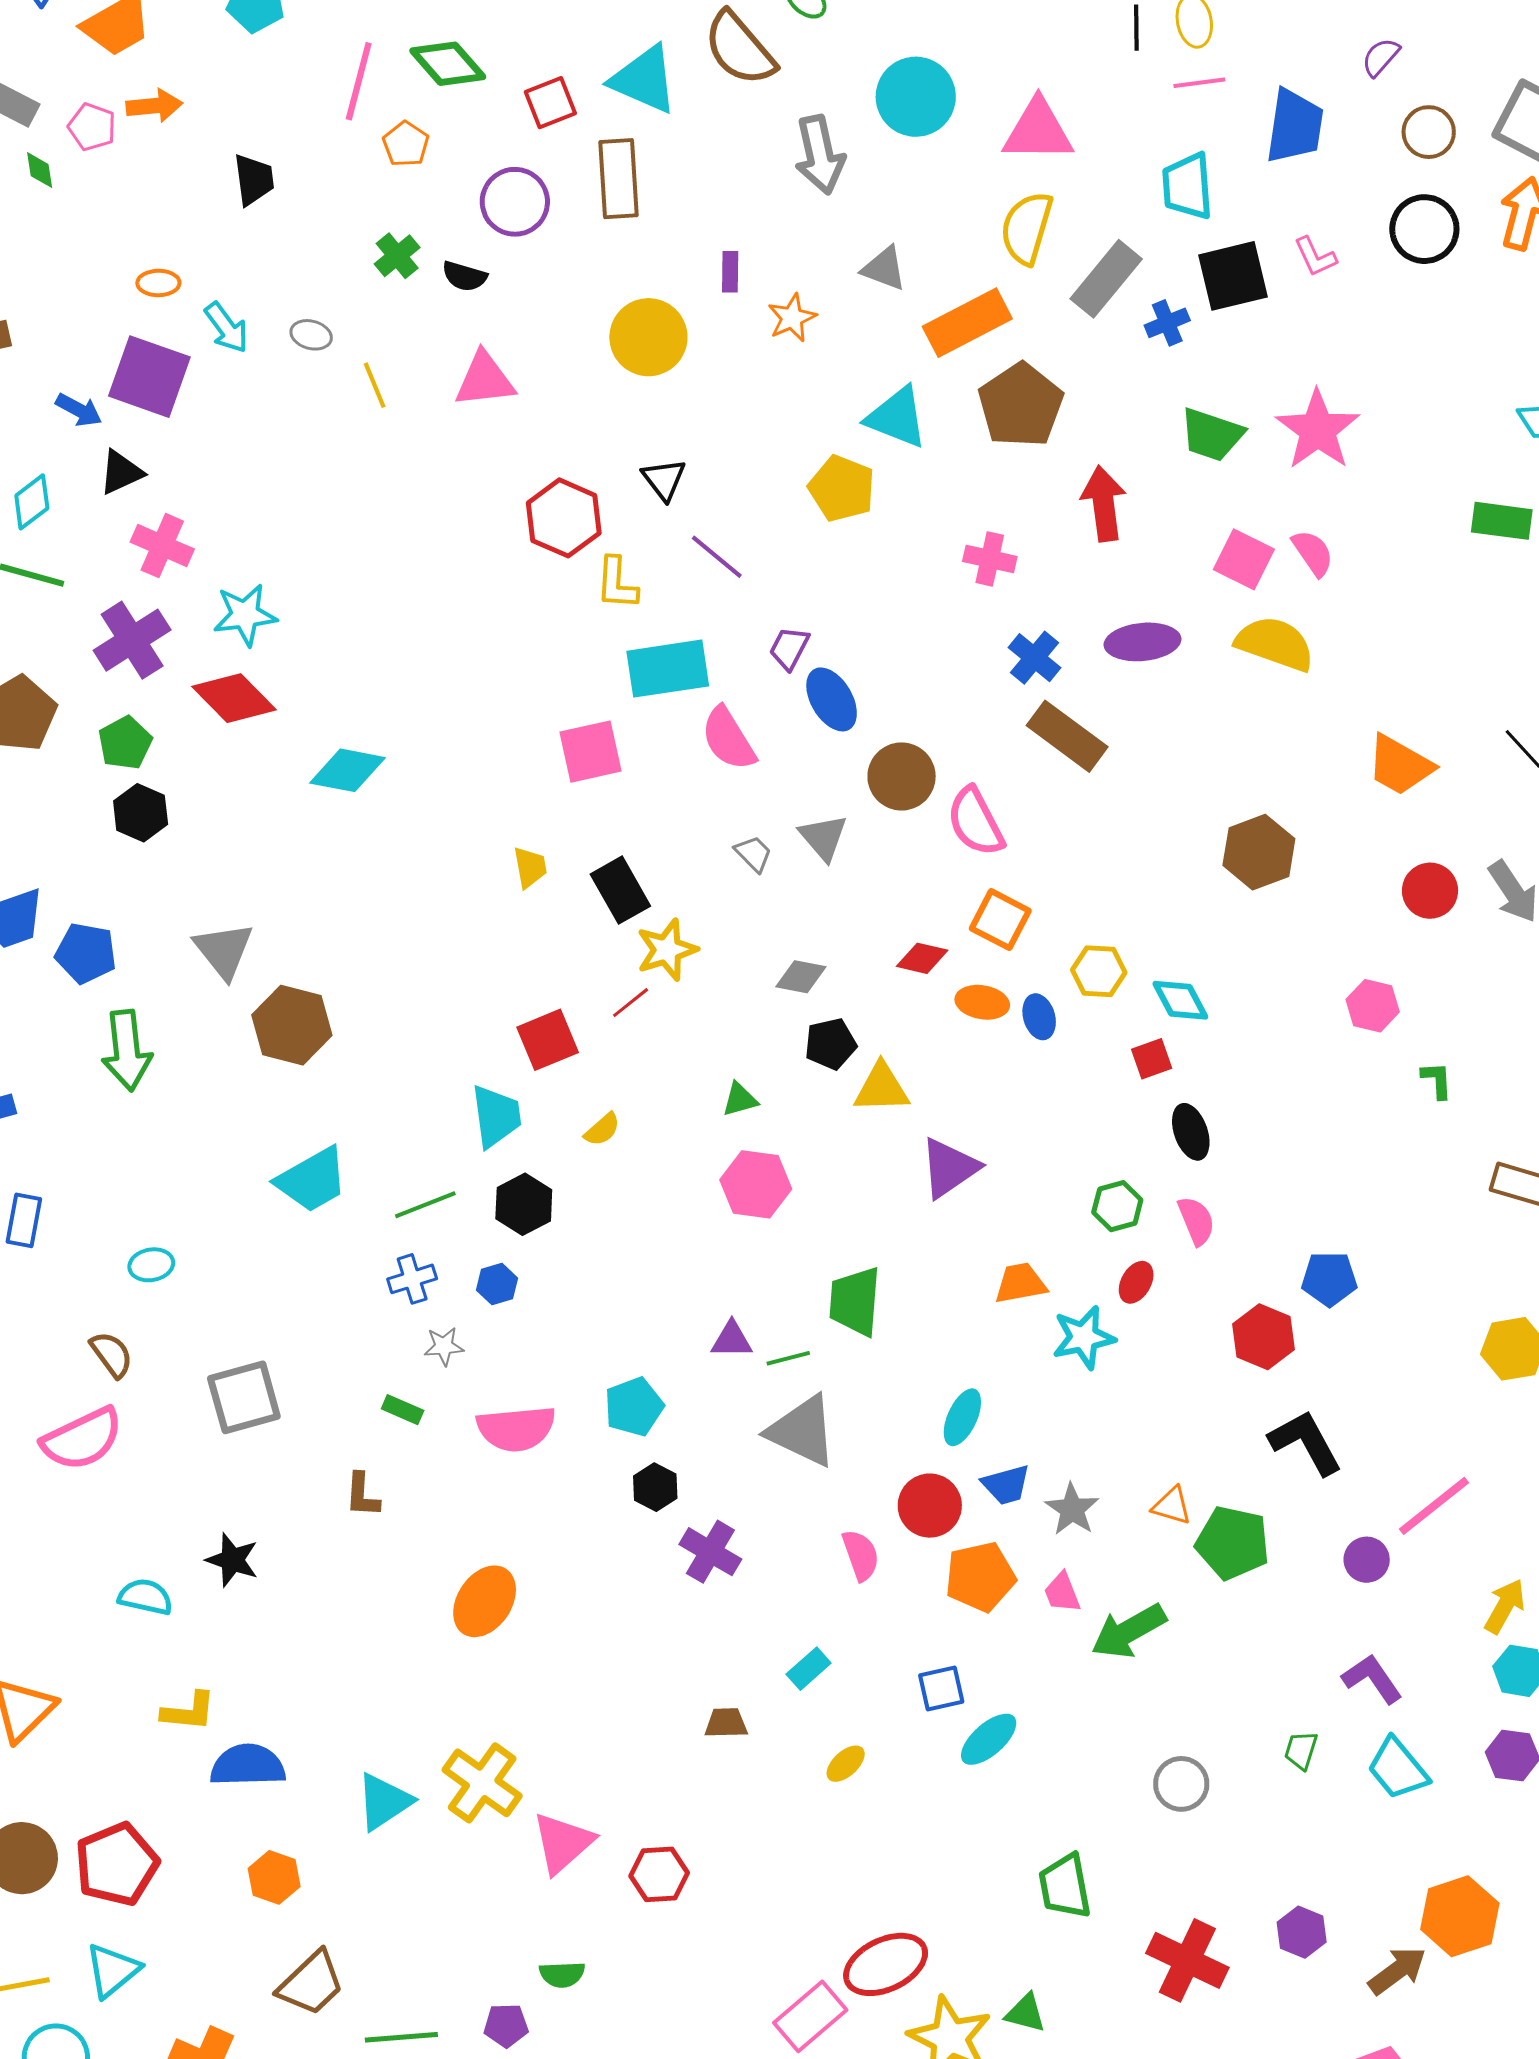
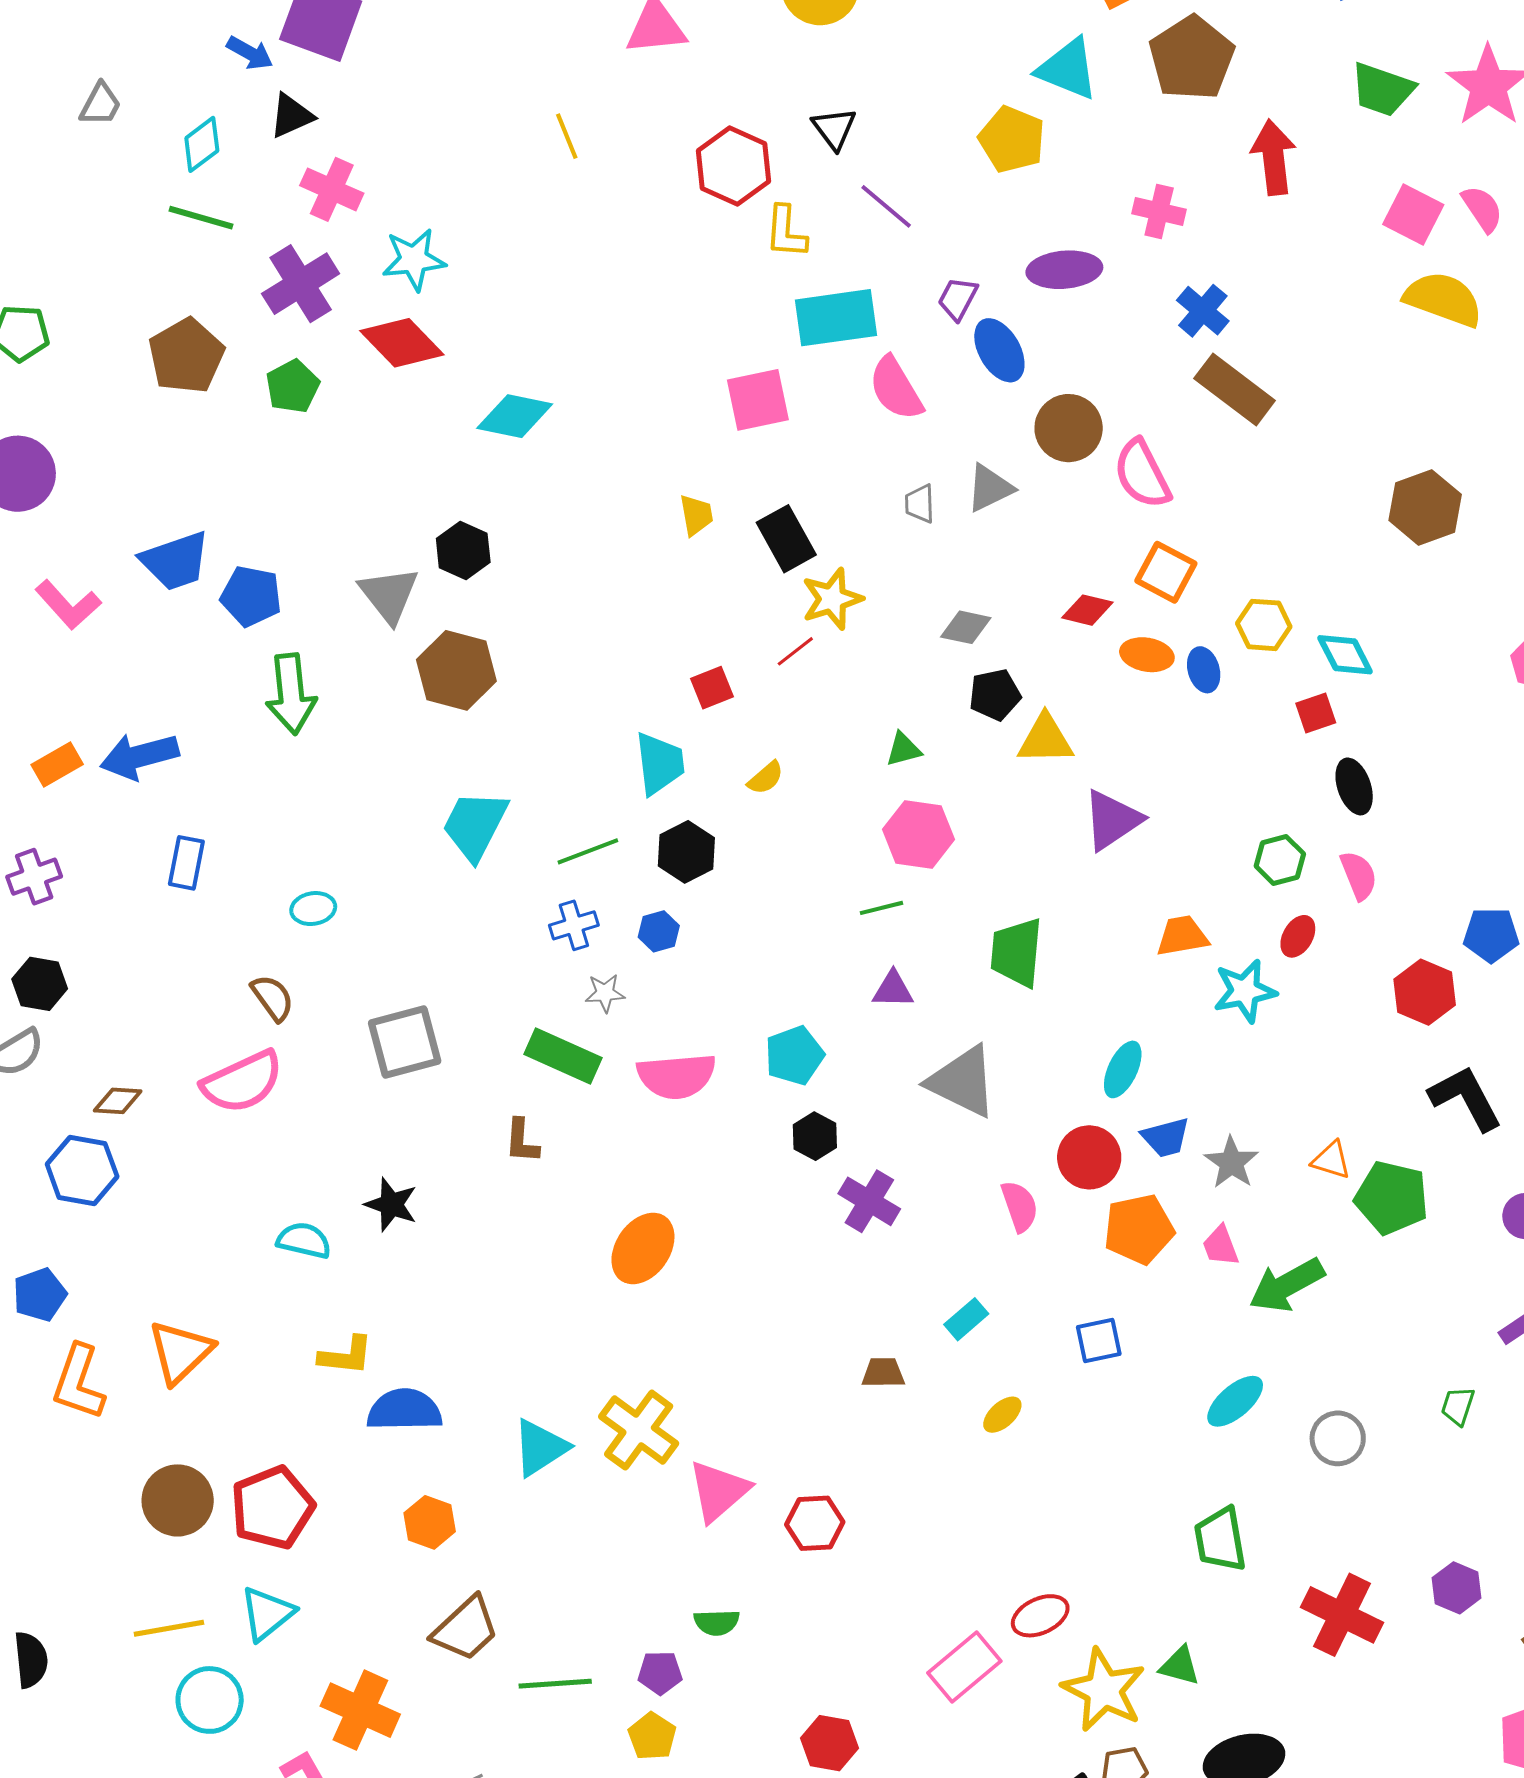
yellow line: (375, 385) -> (567, 136), moved
purple ellipse: (1143, 642) -> (1064, 270), moved
black hexagon: (141, 813) -> (463, 550), moved
gray triangle: (823, 837) -> (990, 488), turned 44
gray trapezoid: (753, 854) -> (920, 504), turned -138
red square: (548, 1040) -> (712, 688), size x0.7
cyan trapezoid: (312, 1180) -> (475, 825), turned 146
green line: (788, 1358) -> (882, 908), moved
green rectangle: (403, 1410) -> (563, 1056), size x1.8
cyan ellipse: (989, 1739) -> (1235, 1401), moved
red ellipse: (886, 1964) -> (1040, 1616), size x0.7

